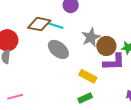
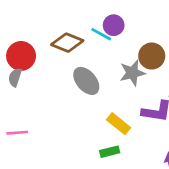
cyan line: (56, 26) -> (101, 34), moved
brown circle: (106, 46) -> (152, 56), moved

